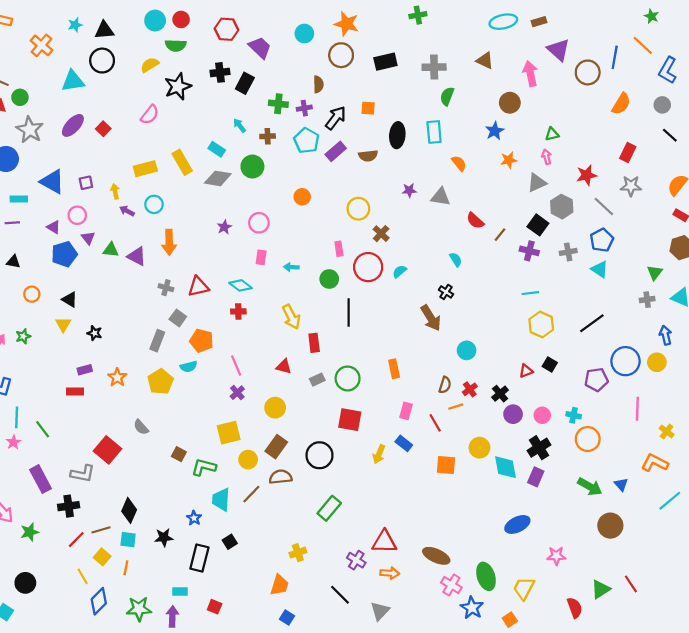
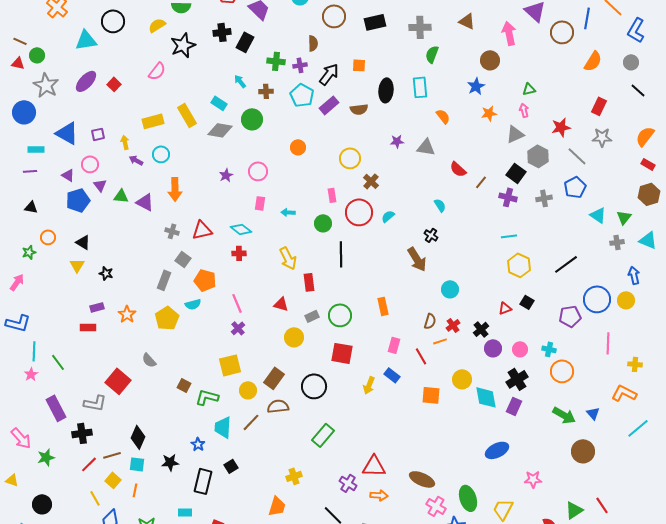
cyan triangle: (600, 269) -> (598, 215), moved
green star: (23, 336) -> (29, 252), moved
yellow circle: (275, 408) -> (294, 337), moved
yellow cross: (667, 431) -> (635, 364), turned -32

